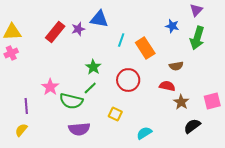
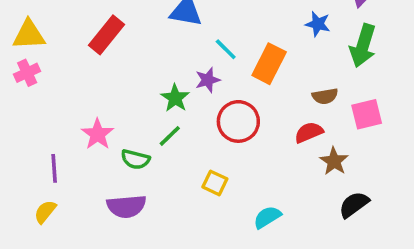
purple star: (78, 29) -> (208, 80), moved
cyan line: (121, 40) -> (226, 49), turned -64
orange rectangle: (145, 48) -> (269, 64), turned 60
red semicircle: (167, 86) -> (309, 132), turned -35
green semicircle: (71, 101) -> (135, 159), size x0.7
pink square: (212, 101) -> (367, 114), moved
purple semicircle: (79, 129) -> (126, 206), moved

